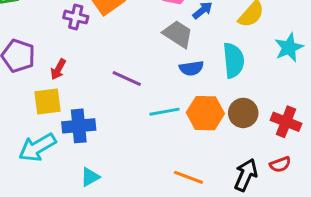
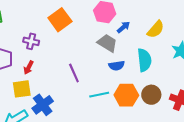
purple cross: (76, 17) -> (31, 41), moved
purple line: (127, 78) -> (74, 73), turned 42
blue cross: (79, 126) -> (43, 105), turned -30

